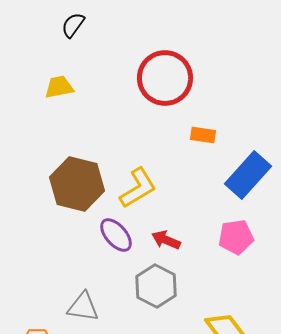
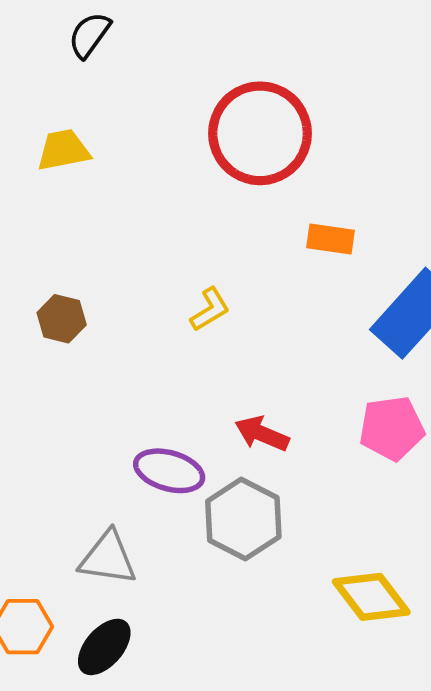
brown hexagon: (77, 184) -> (62, 319), moved, size x0.5
yellow L-shape: (138, 188) -> (210, 309), moved, size x0.6
purple ellipse: (116, 235) -> (169, 471), moved, turned -33

